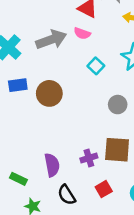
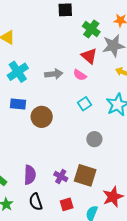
gray arrow: (51, 40) -> (54, 74), size x0.7
purple cross: (89, 158) -> (61, 176), turned 32

